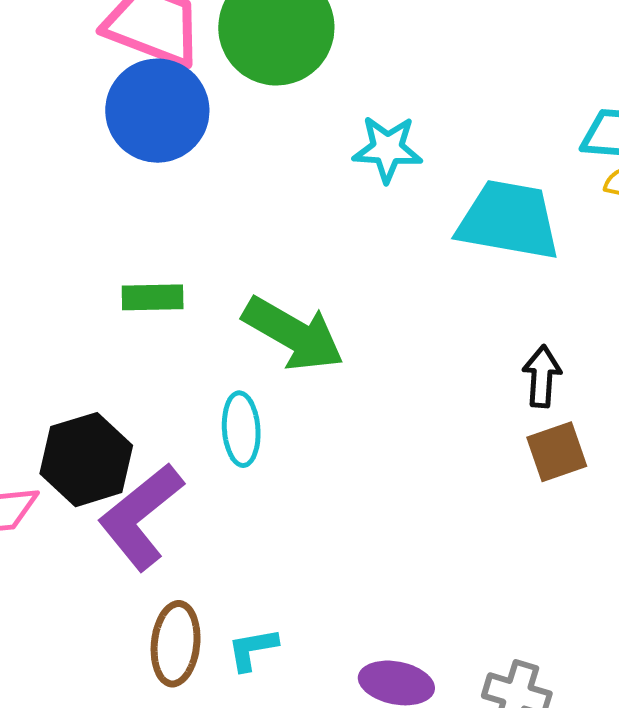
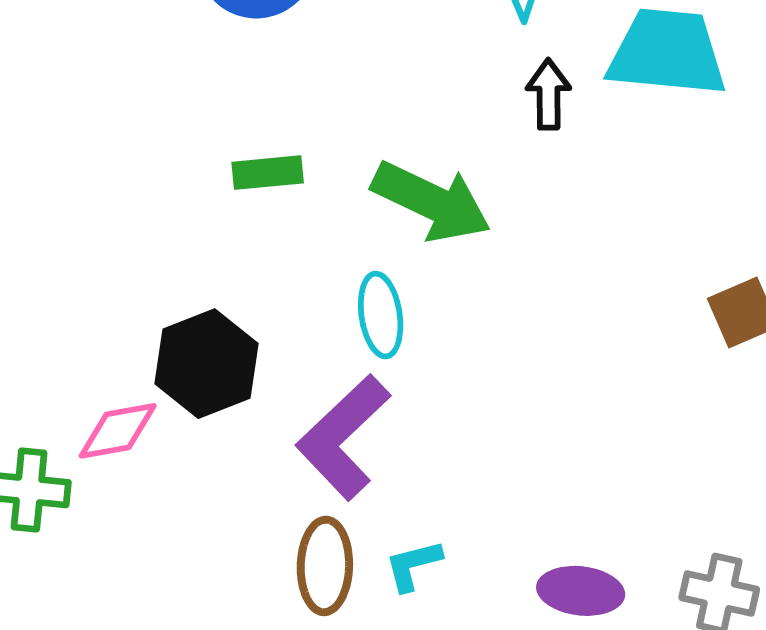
black arrow: (542, 376) -> (548, 94), moved
purple L-shape: (141, 517) -> (343, 437), moved

